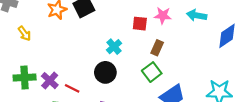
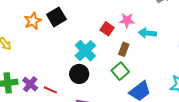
cyan arrow: (197, 15) -> (147, 33), moved
red square: (140, 24) -> (107, 29), turned 32
cyan cross: (114, 47) -> (85, 51), size x1.5

